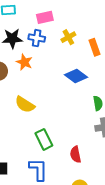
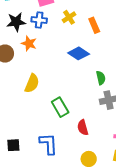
yellow semicircle: (25, 105) -> (32, 83), turned -96
green rectangle: (44, 139) -> (60, 107), moved

